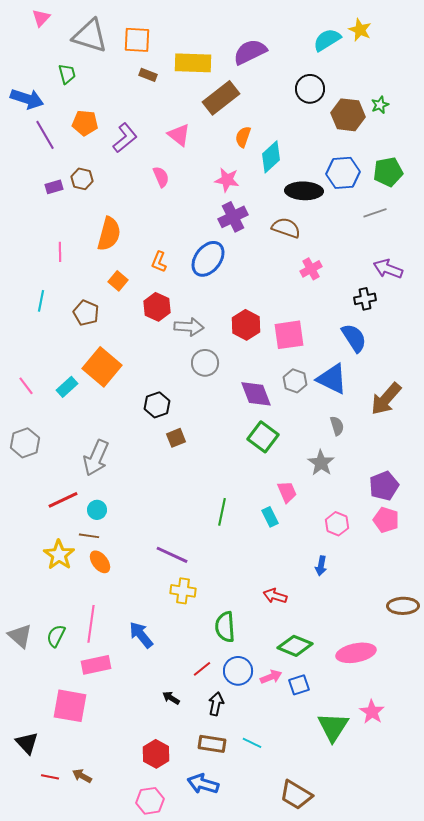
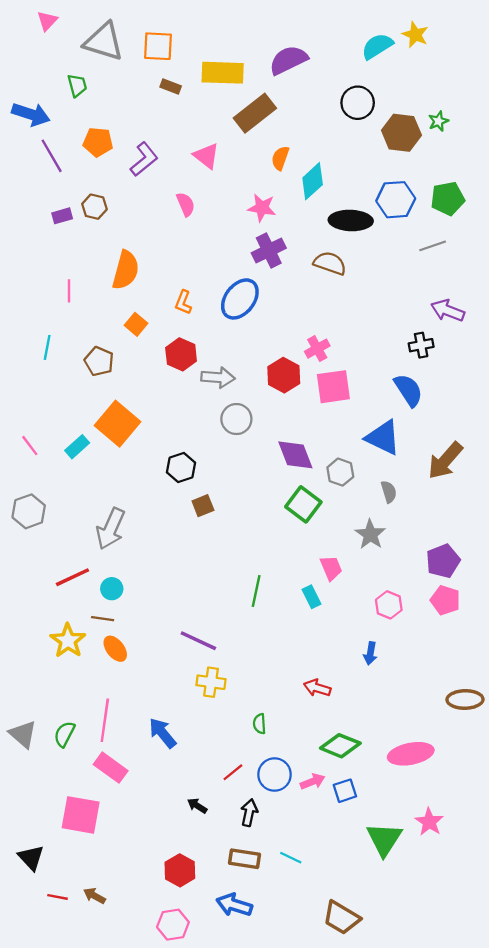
pink cross: (311, 269) -> (317, 349), moved
gray hexagon: (295, 381) -> (340, 472), moved
green semicircle: (225, 627) -> (260, 724), size x0.6
pink rectangle: (96, 665) -> (111, 768), turned 48

